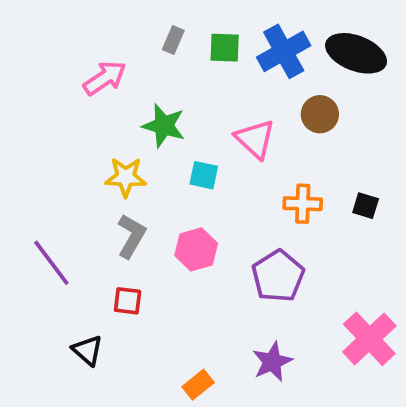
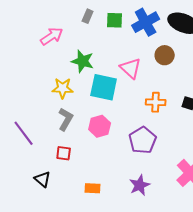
cyan square: (204, 175) -> (104, 87), size x1.8
orange rectangle: (198, 385) -> (93, 188), moved, turned 42

